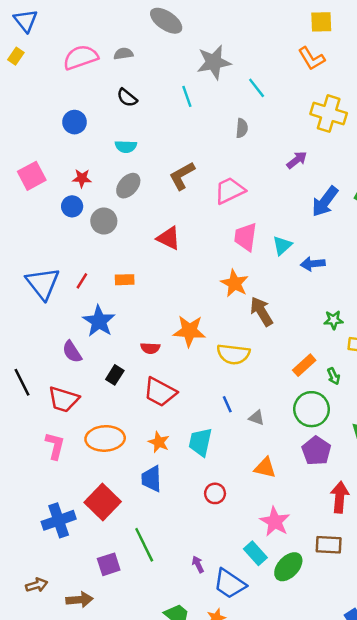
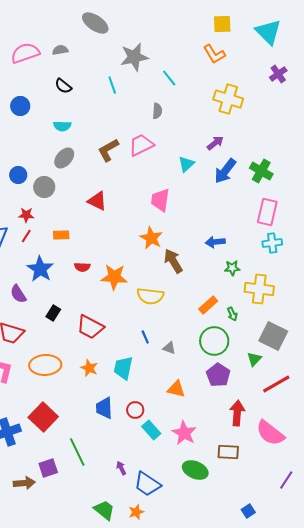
purple arrow: (297, 160) -> (215, 143), moved
red star: (82, 178) -> (26, 215), moved
pink trapezoid: (230, 190) -> (141, 145), moved
cyan triangle: (282, 245) -> (186, 164), moved
blue arrow: (313, 264) -> (215, 242), moved
red semicircle: (150, 348) -> (82, 267), moved
blue trapezoid: (151, 479) -> (104, 408), moved
cyan rectangle: (255, 553) -> (151, 430), moved
green ellipse: (288, 567) -> (195, 470), turned 70
brown arrow: (79, 600) -> (24, 483), moved

